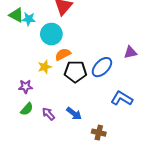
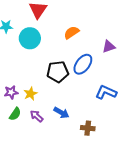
orange semicircle: (63, 54) -> (71, 32), moved
yellow star: (45, 67) -> (30, 94), moved

